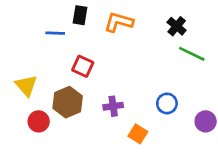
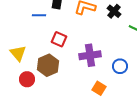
black cross: (177, 26) -> (114, 11), moved
purple cross: (113, 106) -> (90, 55), moved, size x1.5

